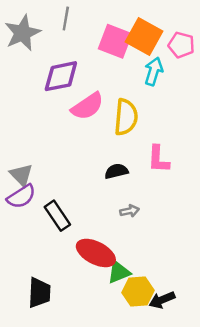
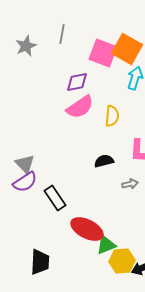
gray star: (22, 33) -> (26, 46), size x0.7
purple diamond: (61, 76) -> (77, 82), moved, size x0.7
yellow semicircle: (126, 117) -> (112, 116), size x0.7
gray arrow: (130, 211) -> (130, 184), moved

